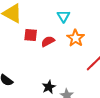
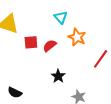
black star: (49, 87) -> (58, 76), moved

